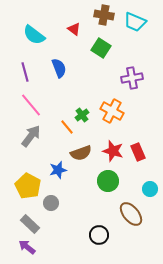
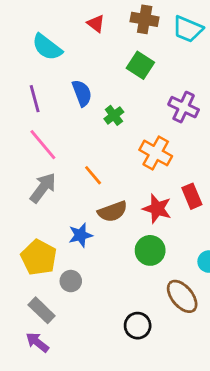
red triangle: (74, 29) -> (96, 24), moved
purple cross: (132, 78) -> (184, 107), turned 35
green cross: (82, 115) -> (114, 115), moved
red rectangle: (138, 152) -> (192, 196), moved

